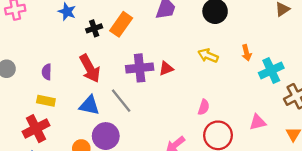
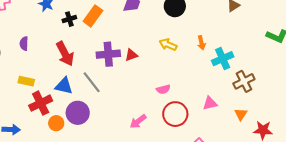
purple semicircle: (47, 72) -> (24, 44), moved
pink semicircle: (204, 107) -> (163, 89), turned 56
red cross: (36, 129) -> (41, 103), moved

